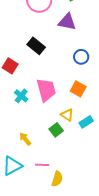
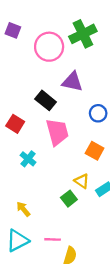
purple triangle: (67, 22) -> (72, 82), moved
pink trapezoid: (46, 90) -> (57, 132), moved
yellow arrow: (25, 139) -> (23, 209), moved

